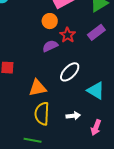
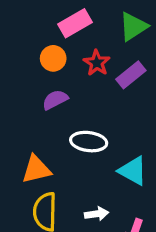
red star: (68, 35) -> (97, 63), moved
white ellipse: (70, 72) -> (89, 142), turned 55

